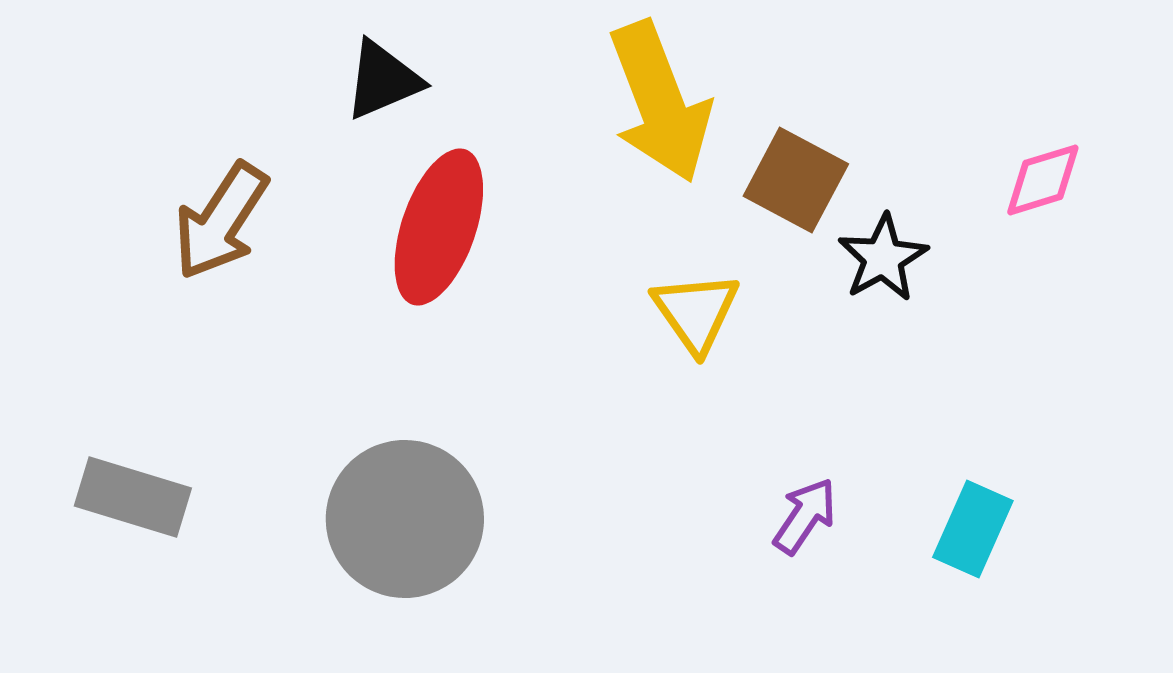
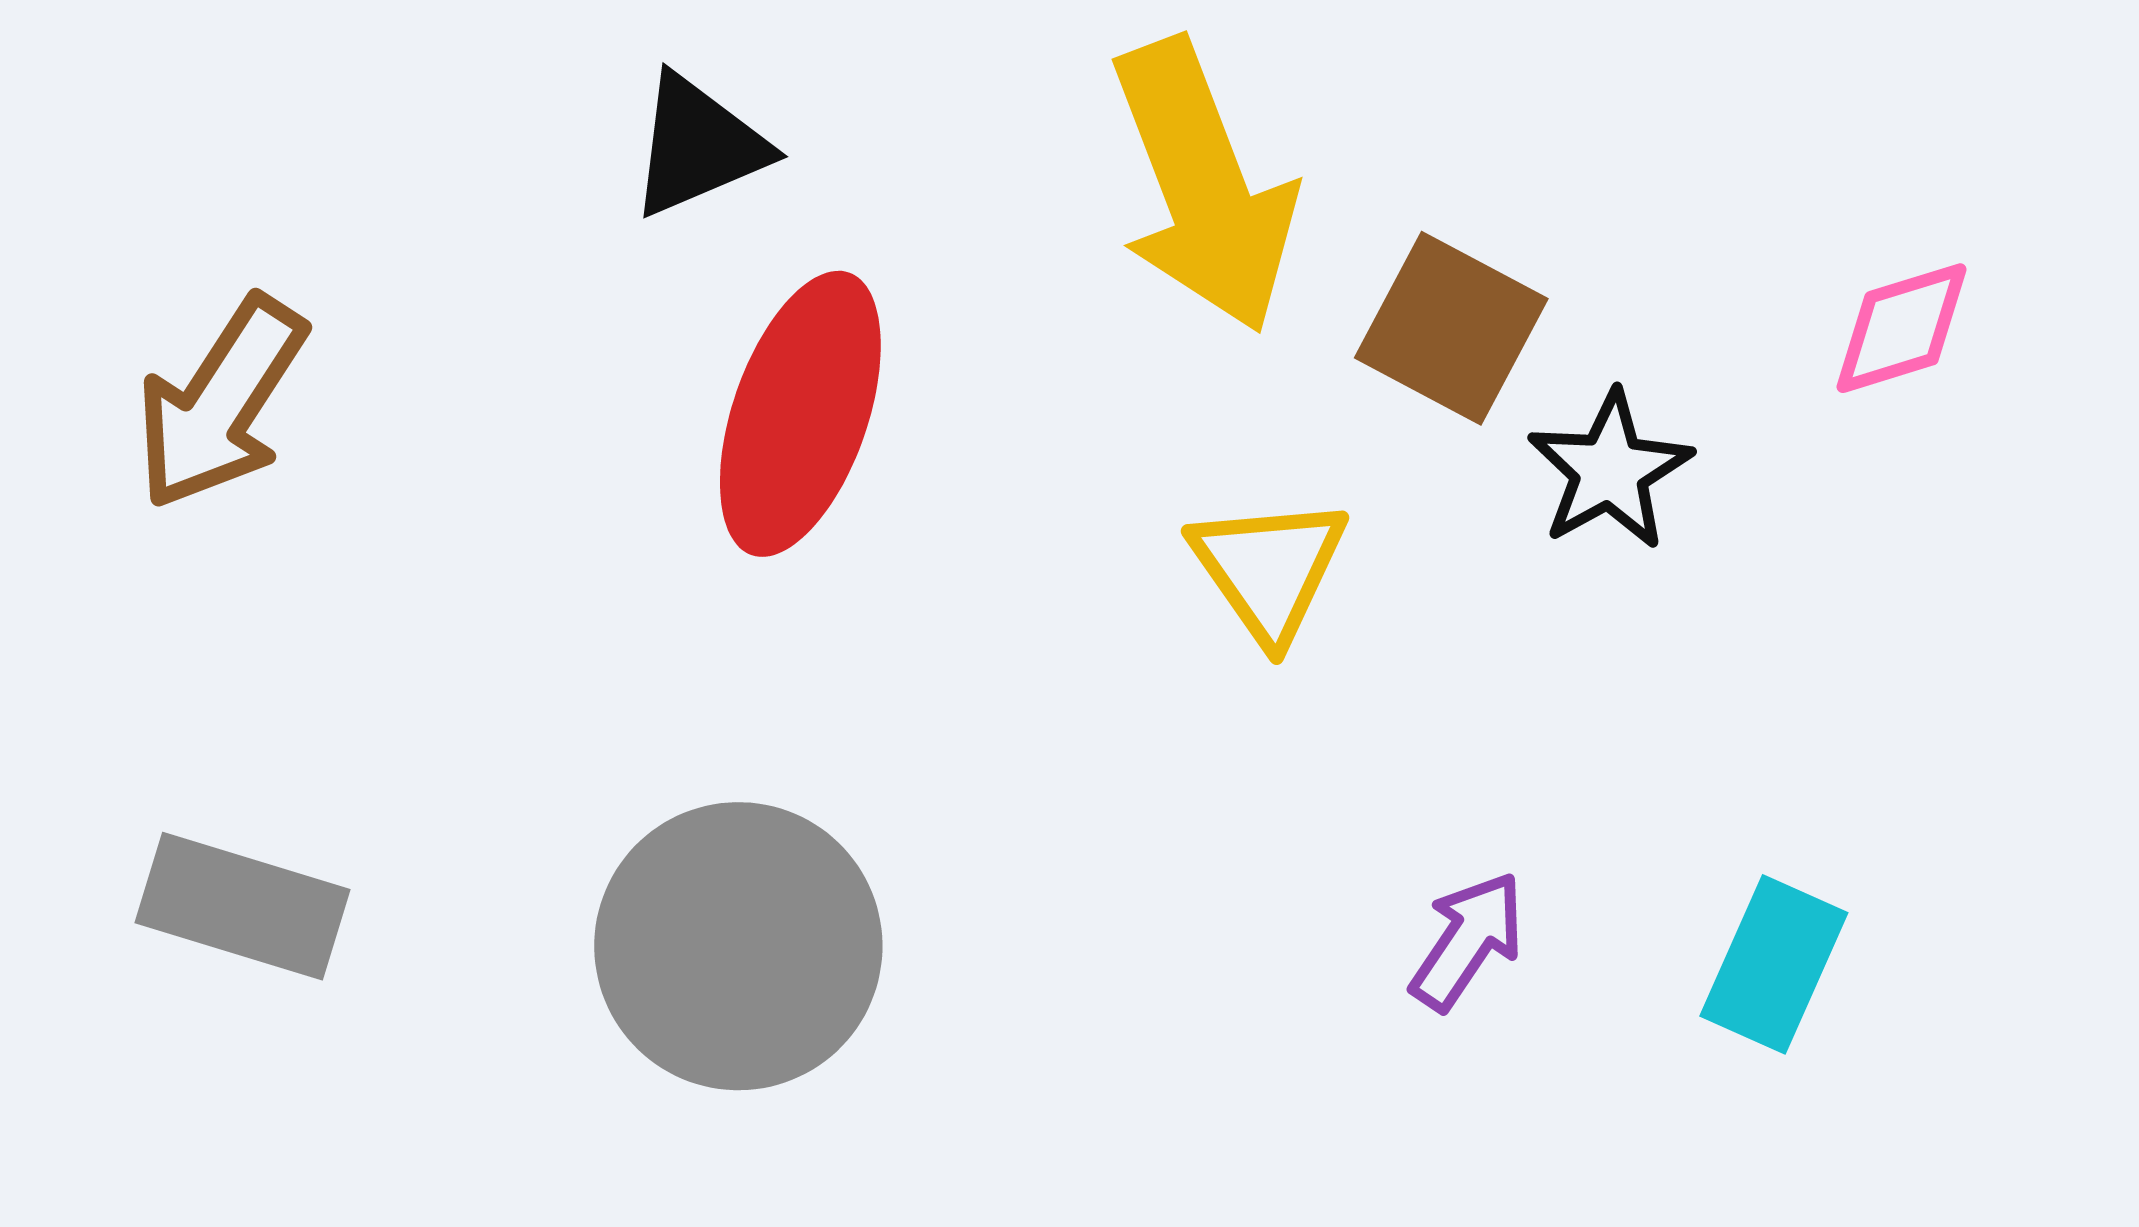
brown arrow: (221, 221) -> (221, 403), moved

